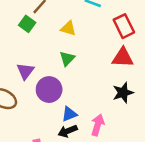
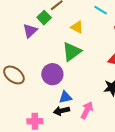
green triangle: (67, 59) -> (72, 52), size x1.5
purple triangle: (25, 71) -> (30, 31), moved

